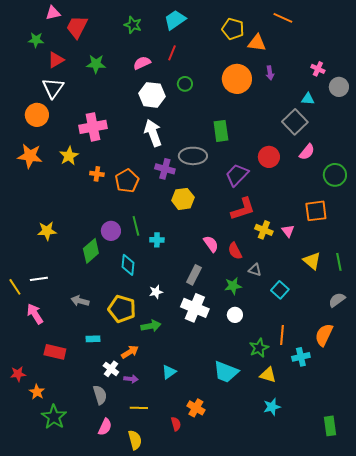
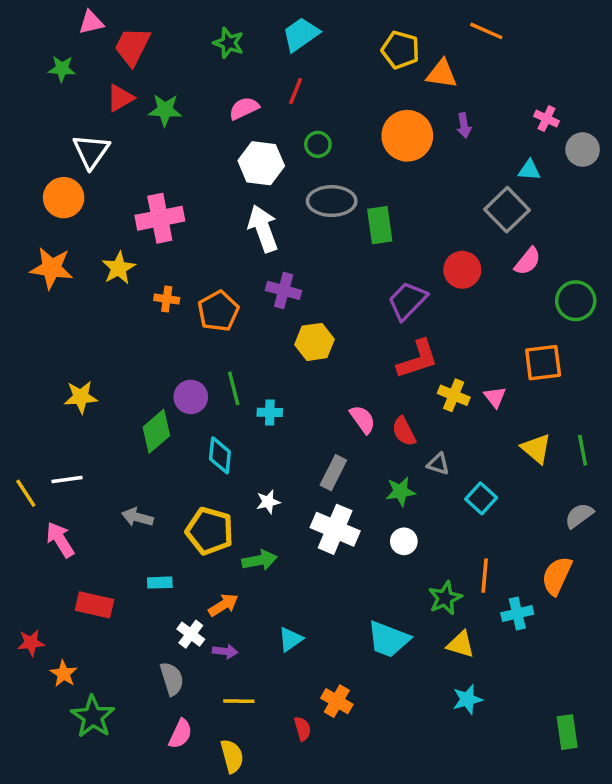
red triangle: (56, 60) -> (120, 98), moved
gray ellipse: (193, 156) -> (332, 201), moved

